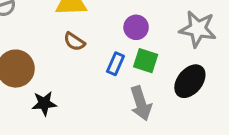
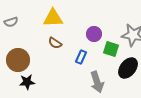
green square: (146, 61) -> (111, 49), moved
black star: (44, 103) -> (27, 82), moved

